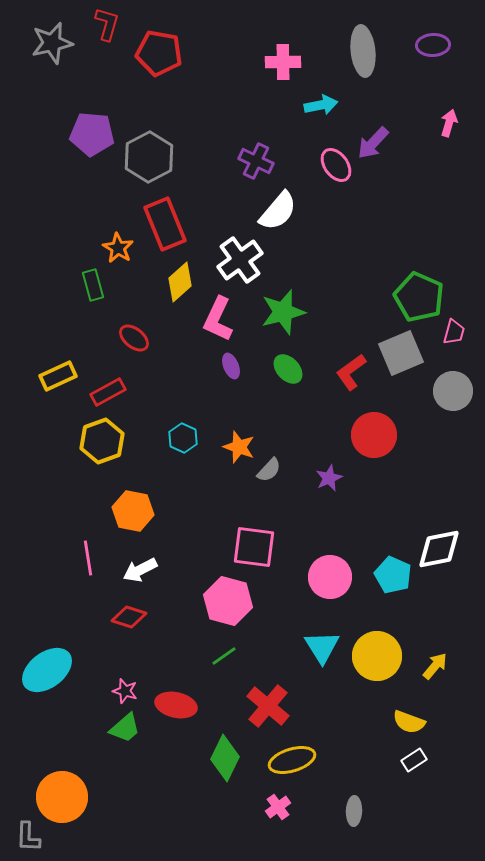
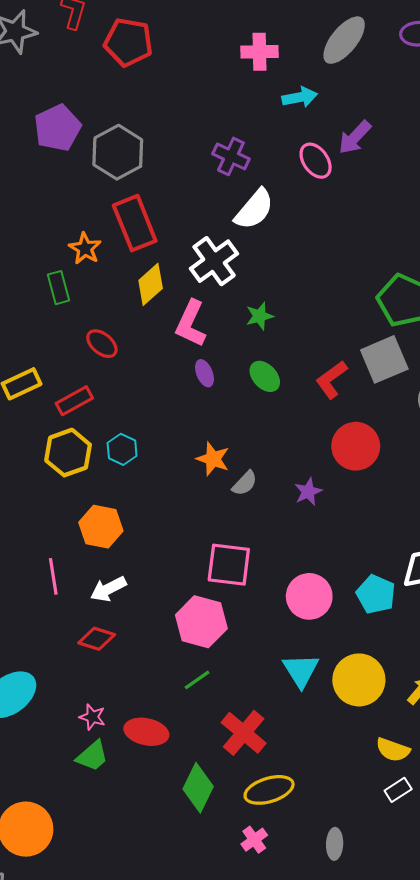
gray ellipse: (363, 51) -> (344, 40), turned 45
purple pentagon: (92, 134) -> (57, 128), turned -30
green star: (283, 312) -> (259, 316), size x0.6
cyan hexagon: (183, 438) -> (122, 449), moved

